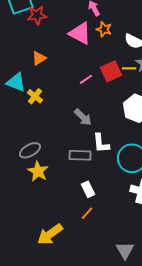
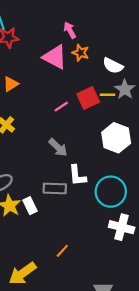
white rectangle: (88, 189) -> (30, 206), moved

